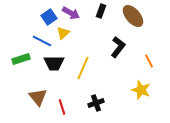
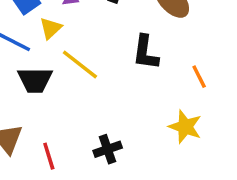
black L-shape: (118, 47) -> (146, 52), turned 150
yellow line: (83, 68) -> (80, 65), moved, turned -75

